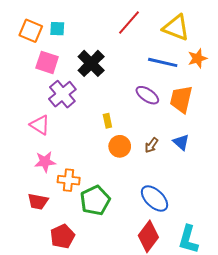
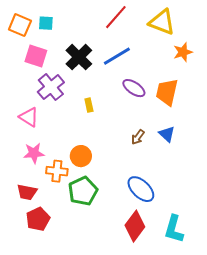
blue line: (163, 62) -> (117, 56), moved, turned -44
yellow rectangle: (107, 121) -> (89, 105), moved
orange circle: (120, 146) -> (81, 156), moved
red pentagon: (62, 236) -> (38, 219), moved

